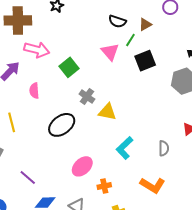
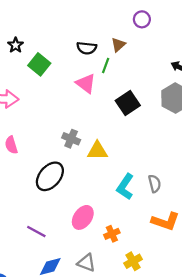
black square: (145, 61) -> (128, 103), moved
green square: (69, 67) -> (39, 64), moved
gray semicircle: (164, 148) -> (155, 184), moved
purple line: (28, 178) -> (36, 231), moved

